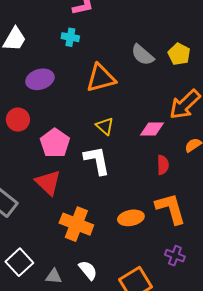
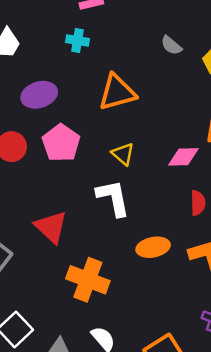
gray semicircle: (143, 55) -> (171, 45), moved, size x0.7
pink pentagon: (55, 143) -> (61, 143), moved
orange ellipse: (131, 218) -> (153, 247), moved

